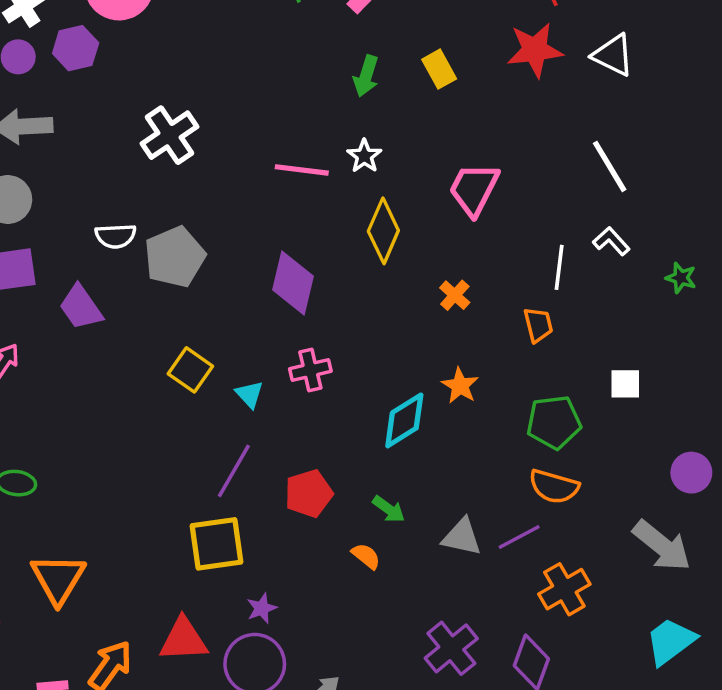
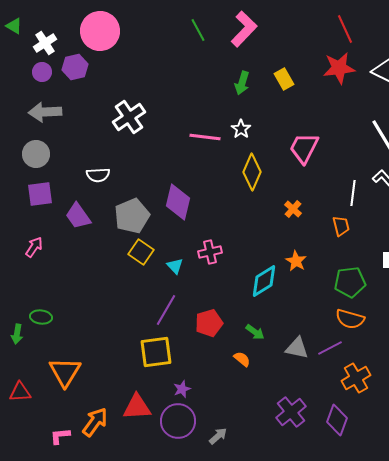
gray pentagon: (175, 257) -> (132, 216), moved
purple diamond: (293, 283) -> (178, 202), moved

